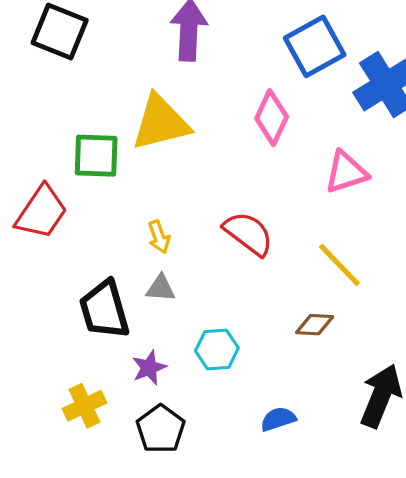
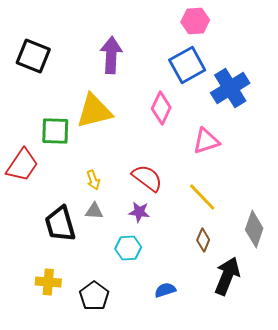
brown diamond: (315, 325) -> (203, 240), moved, turned -70
purple star: (149, 368) -> (139, 212), moved, turned 30
yellow cross: (84, 406) -> (48, 282), turned 30

